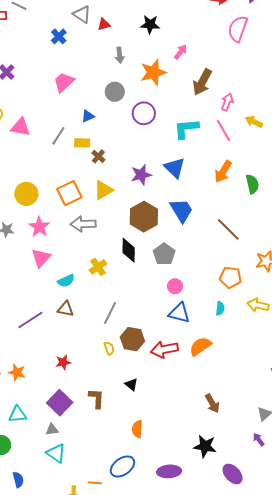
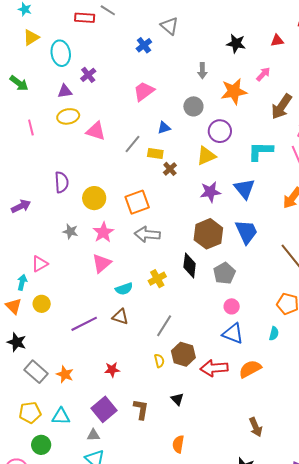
red triangle: (104, 24) -> (277, 40), moved
yellow triangle: (103, 190) -> (206, 156), moved

